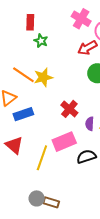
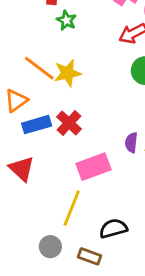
red cross: (69, 109) -> (69, 123), moved
black semicircle: (86, 157) -> (113, 228), moved
yellow line: (42, 158) -> (72, 208), moved
brown rectangle: (51, 202) -> (89, 256), moved

